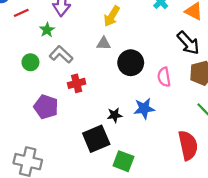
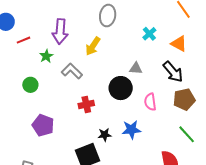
yellow arrow: (112, 16) -> (93, 46), moved
gray triangle: (104, 44) -> (136, 68), moved
gray L-shape: (61, 54) -> (72, 71), moved
red cross: (77, 83) -> (86, 104), moved

